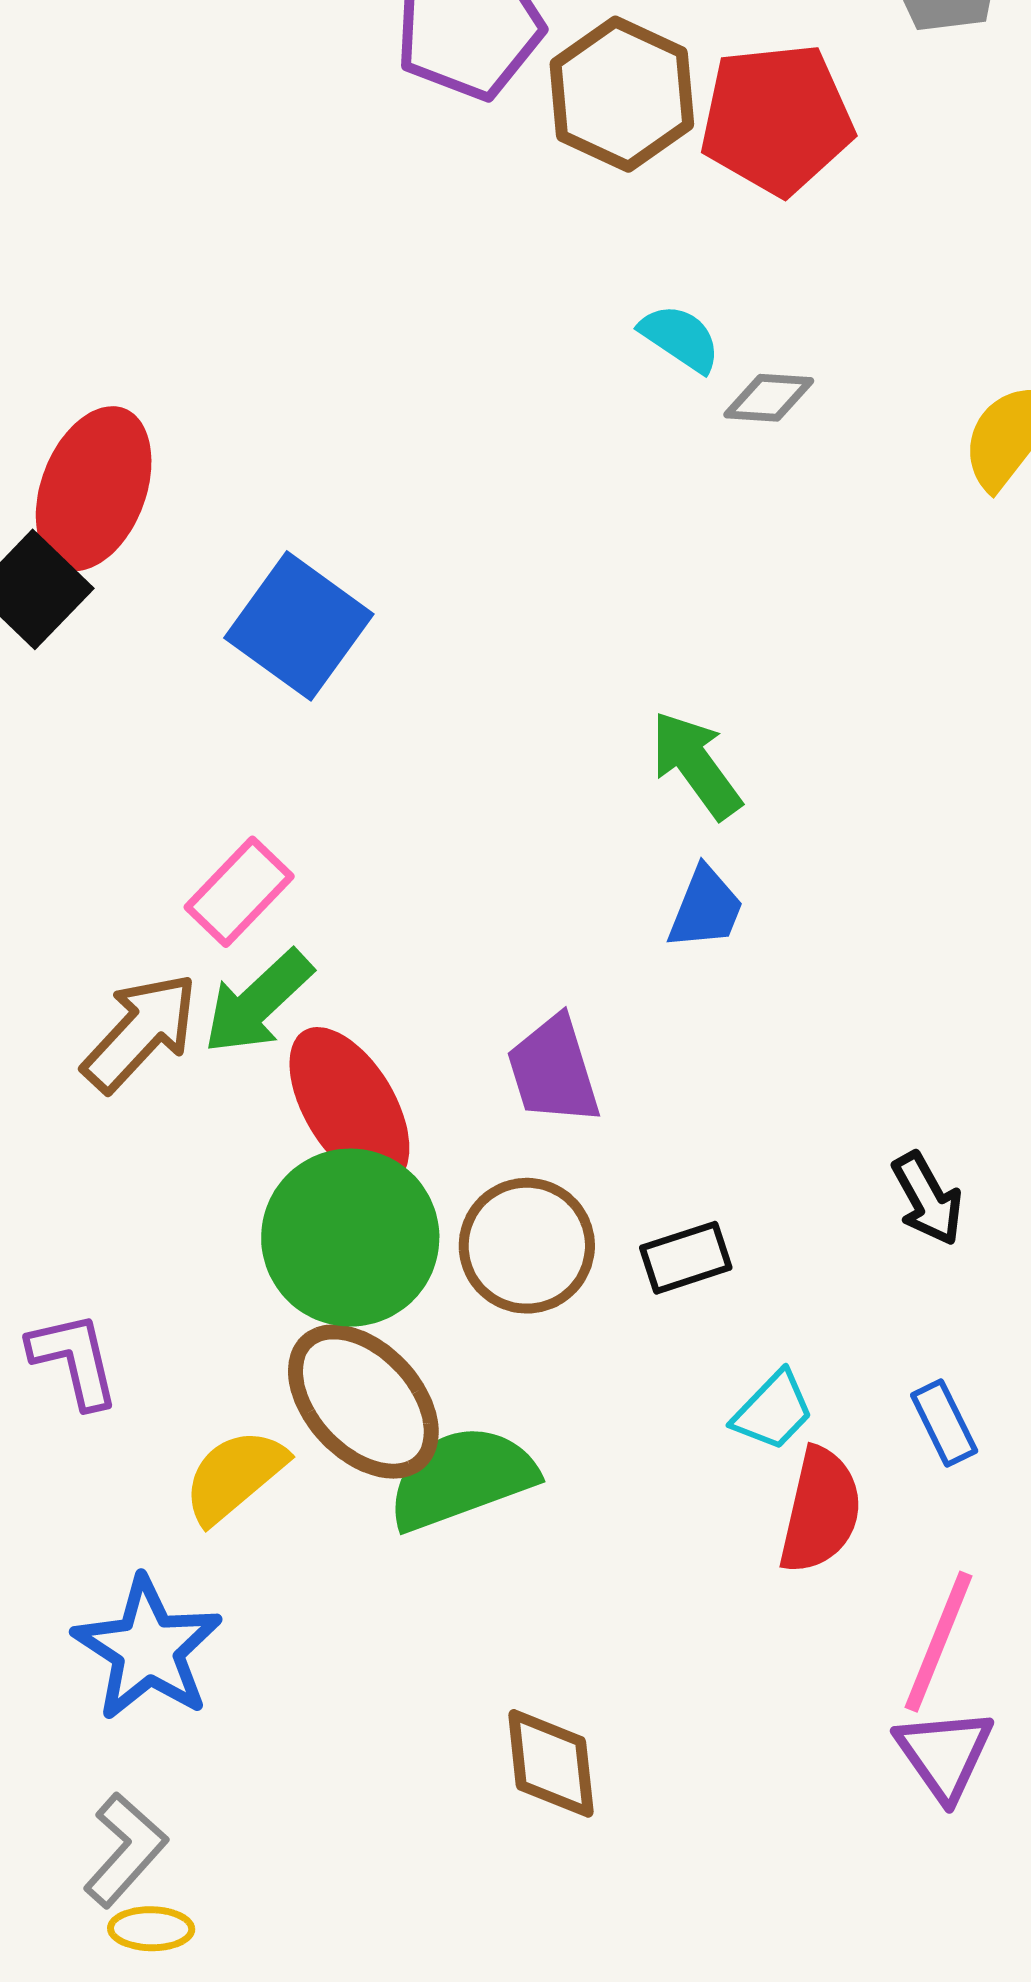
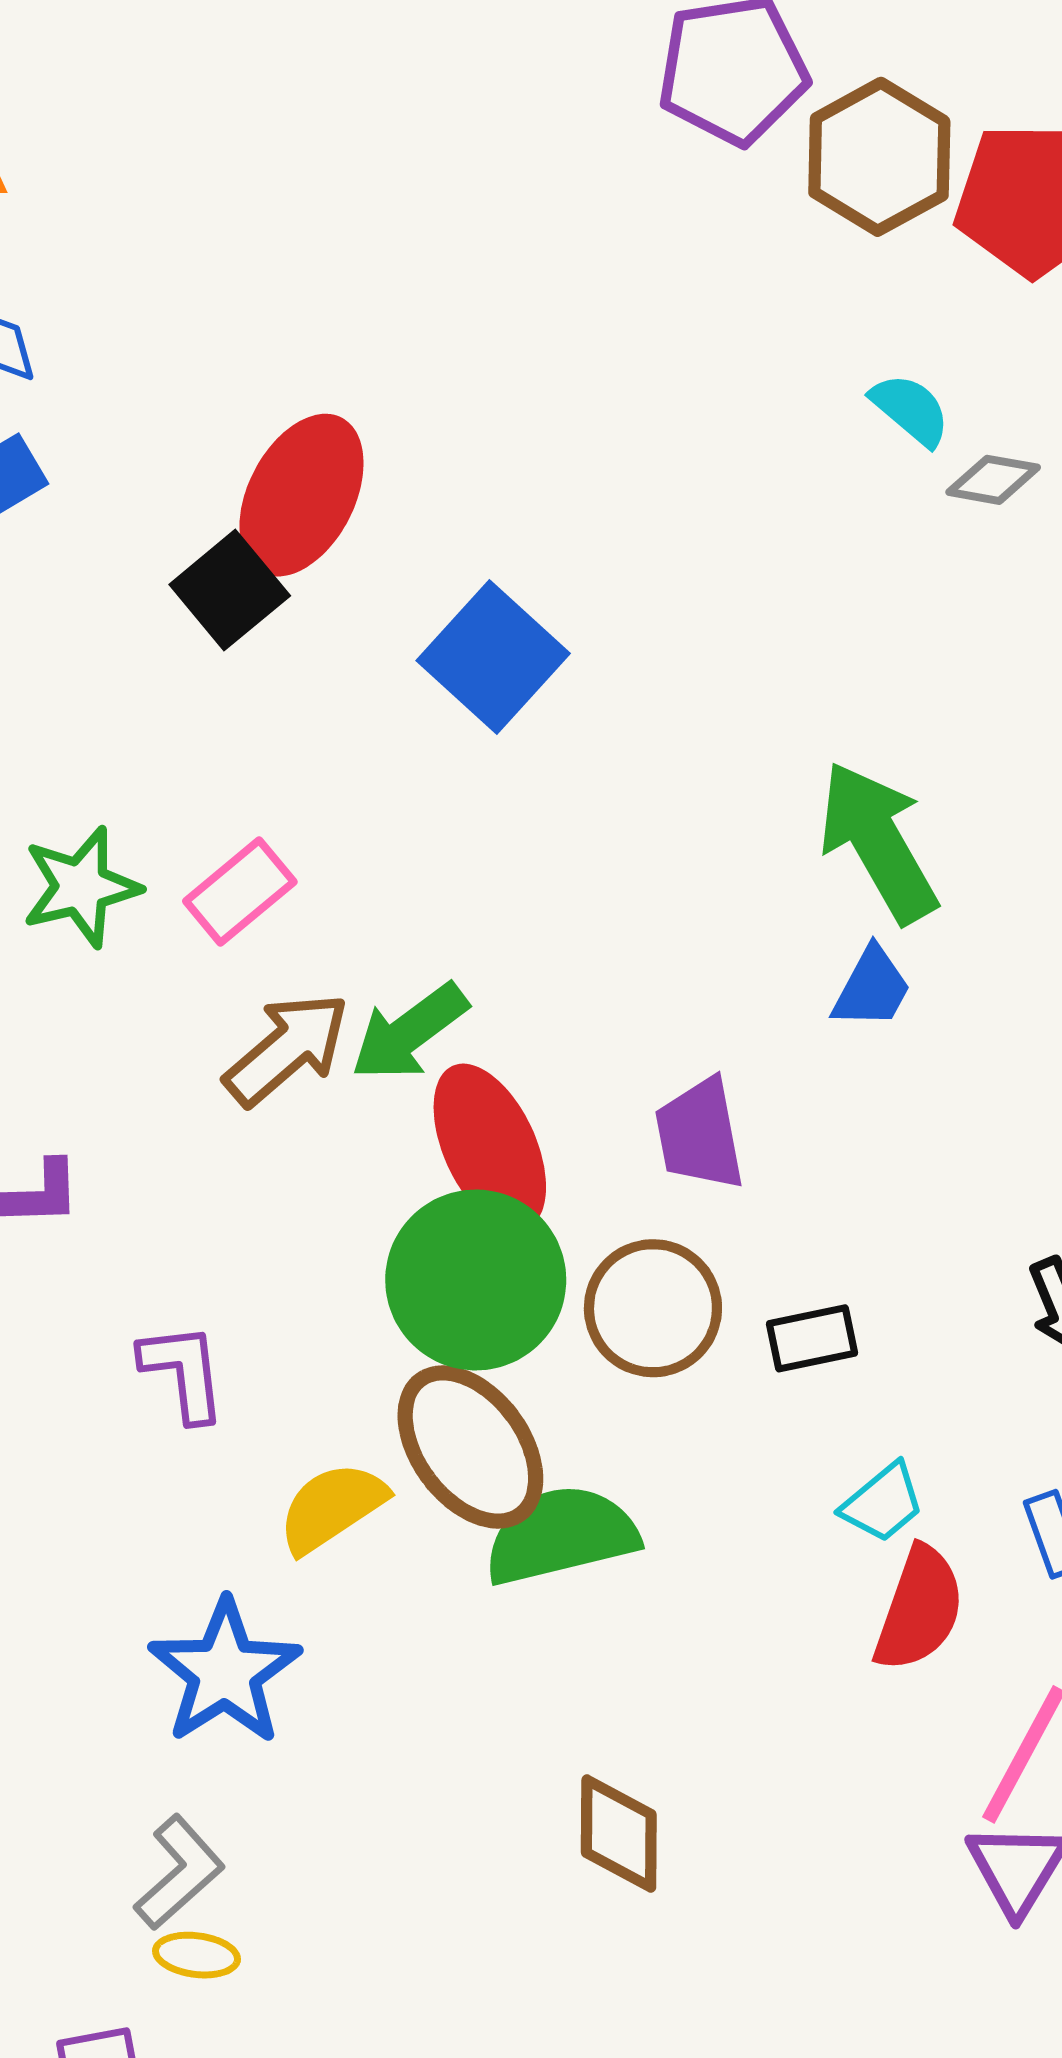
green arrow: (696, 765) -> (878, 842), size x1.4
pink rectangle: (239, 892) -> (240, 892), moved

